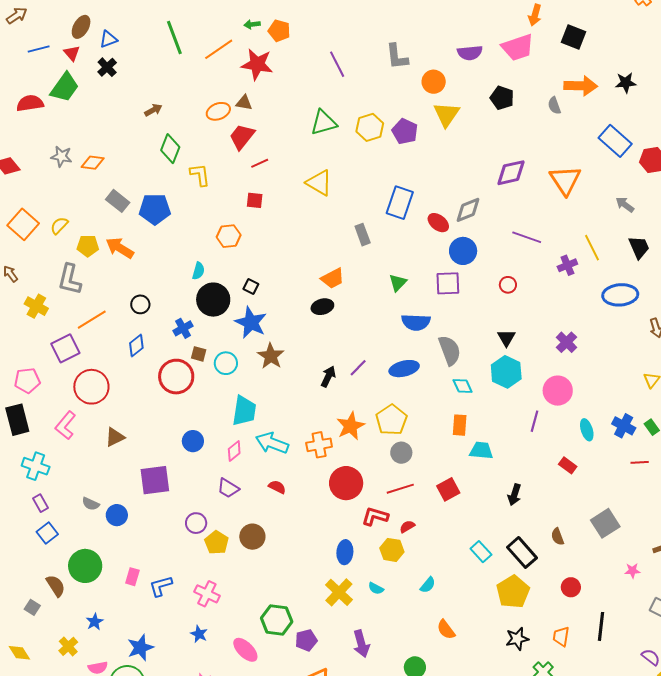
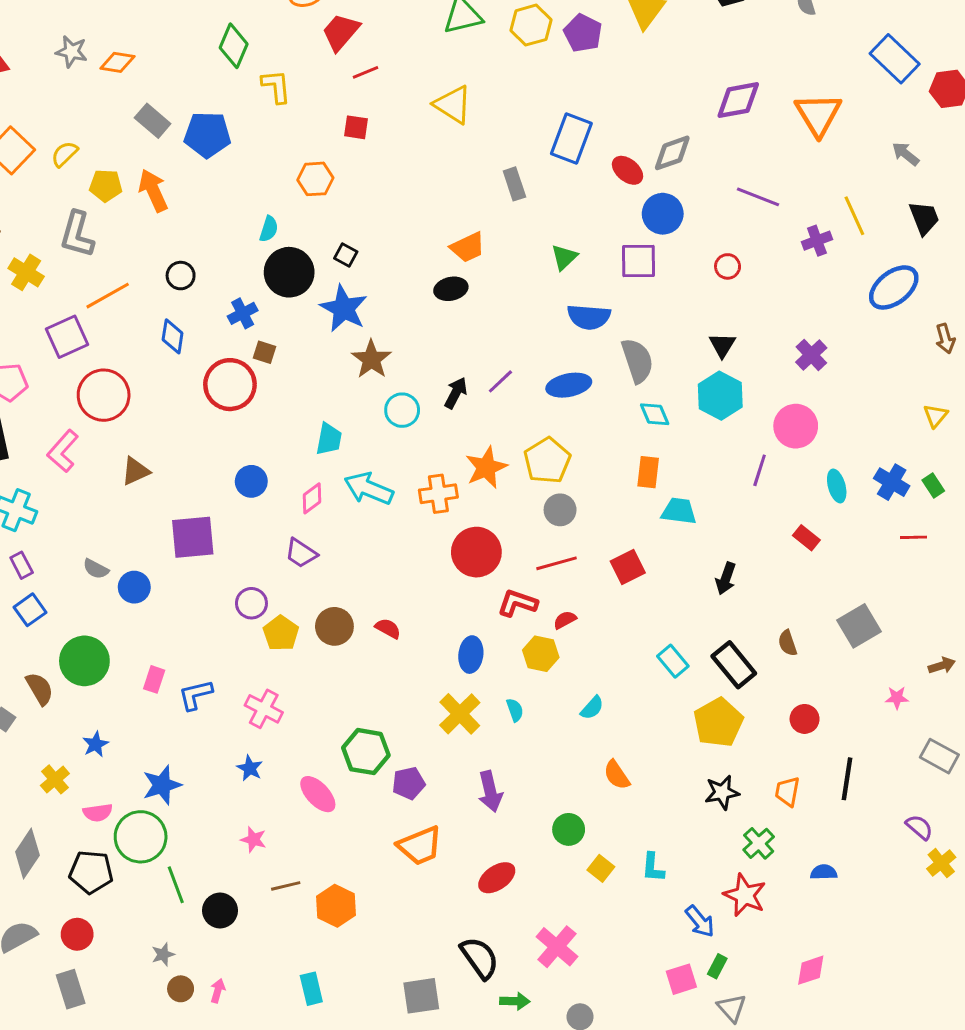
orange arrow: (120, 248) -> (153, 191), turned 32
blue ellipse: (620, 295) -> (894, 287), turned -36
blue diamond: (136, 346) -> (173, 336), turned -45
cyan circle: (226, 363) -> (402, 410), moved
cyan trapezoid: (244, 411) -> (329, 439), size x0.7
red semicircle: (277, 487) -> (388, 628), moved
cyan semicircle: (376, 588) -> (515, 710), turned -140

